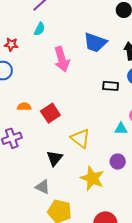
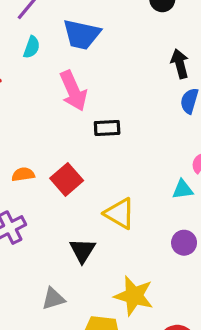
blue trapezoid: (95, 43) -> (82, 34), moved
black rectangle: (111, 86) -> (107, 128), moved
yellow star: (92, 178) -> (134, 296), moved
gray triangle: (43, 187) -> (53, 299), moved, turned -35

